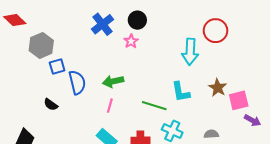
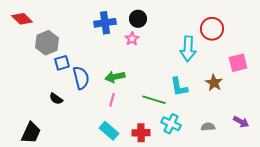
blue cross: (103, 24) -> (105, 23), turned 30
pink square: (239, 100) -> (238, 63), moved
purple arrow: (252, 120) -> (241, 122), moved

